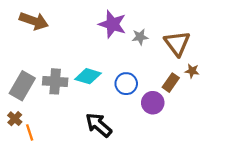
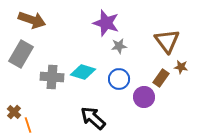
gray star: (140, 37) -> (119, 46), moved
gray rectangle: (22, 86) -> (21, 54), moved

